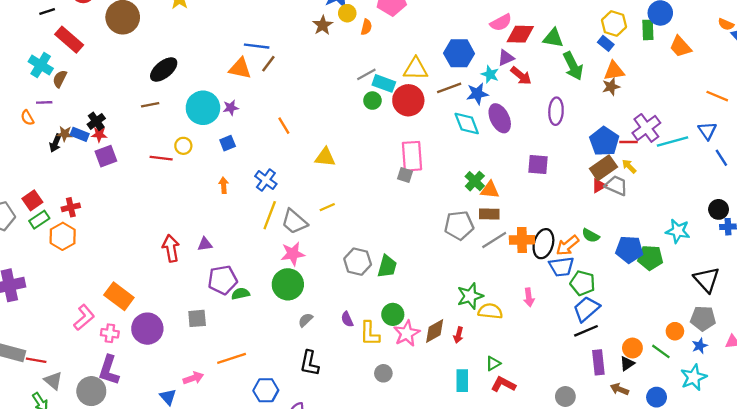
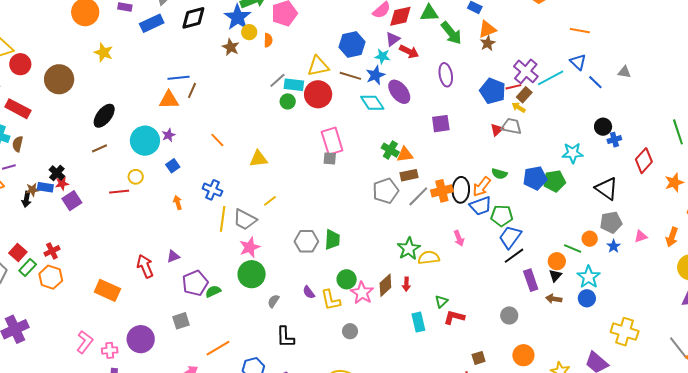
brown line: (449, 88) -> (350, 76), turned 50
brown rectangle: (603, 168) -> (524, 95), moved, size x0.7
orange rectangle: (119, 296) -> (107, 290), moved
green line: (661, 351) -> (573, 249), moved
cyan star: (694, 377) -> (589, 277), moved

